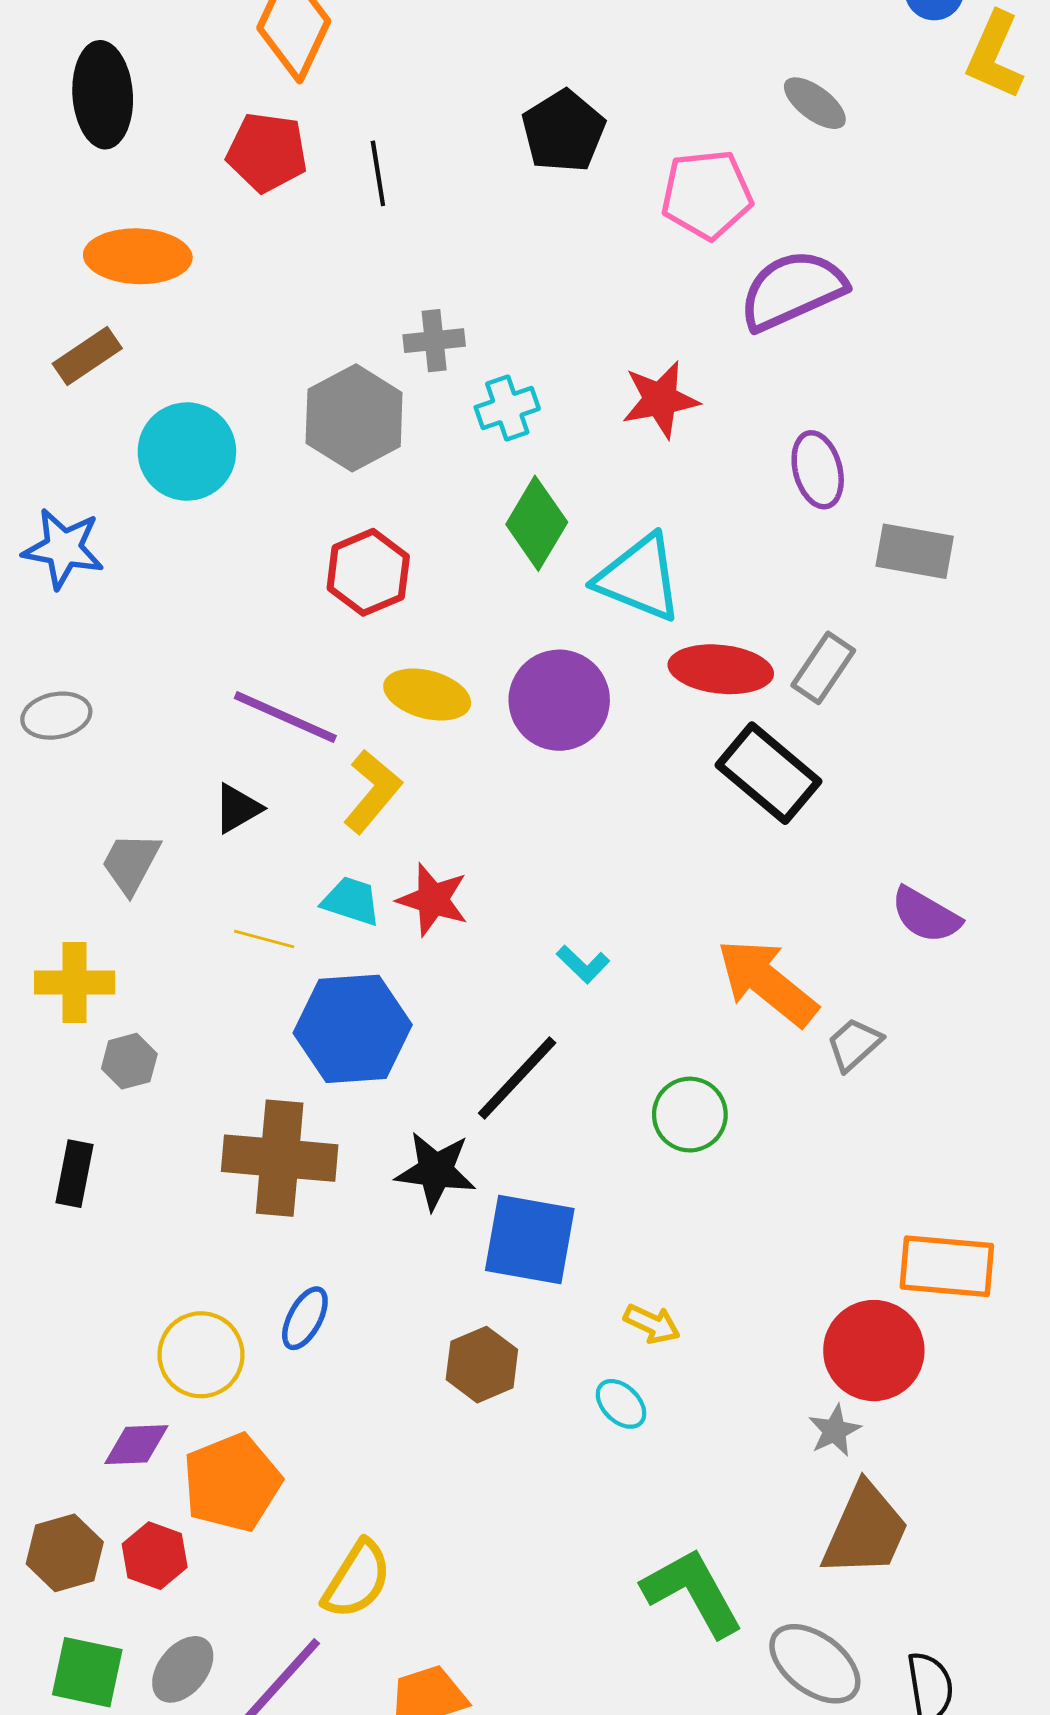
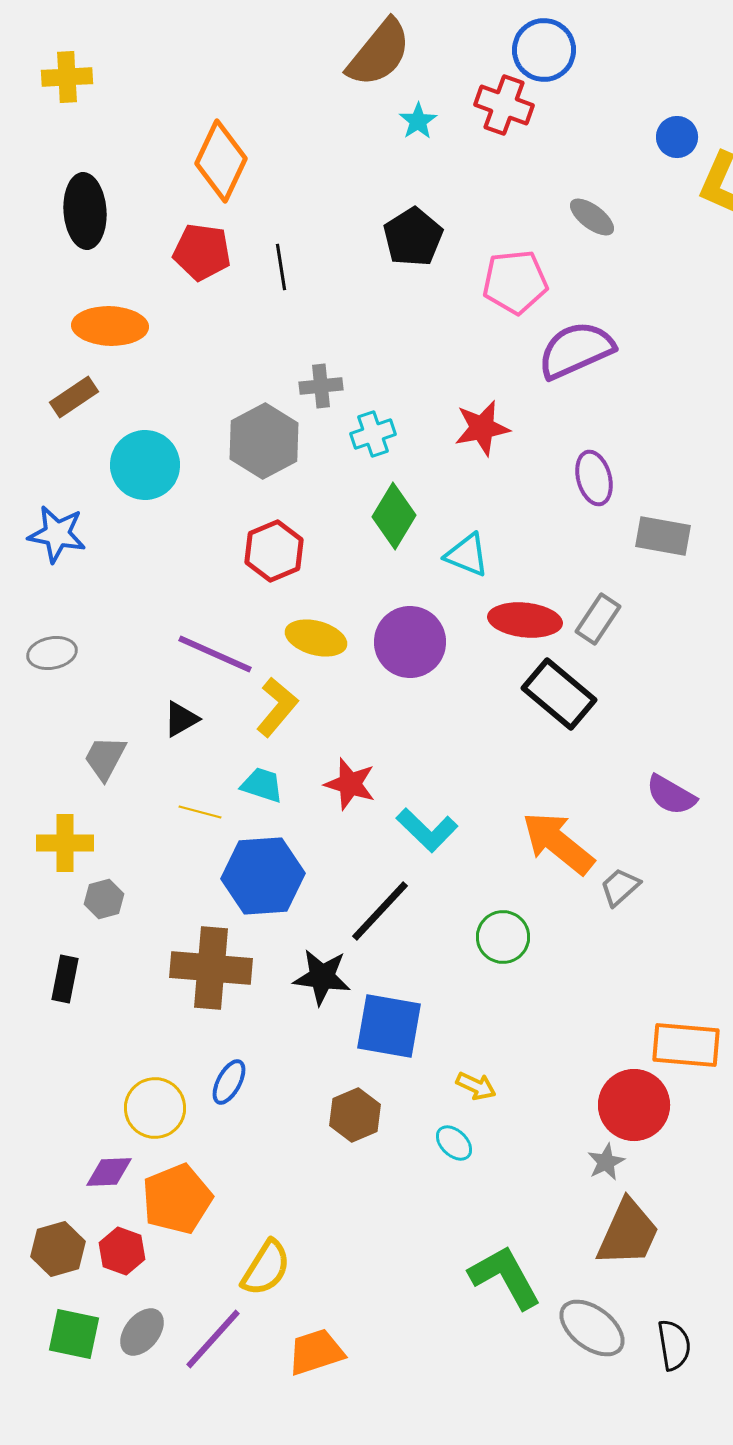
cyan triangle: (639, 578) -> (467, 555), size x0.7
red star: (433, 900) -> (350, 784), moved
cyan L-shape: (583, 964) -> (427, 830), size x1.6

